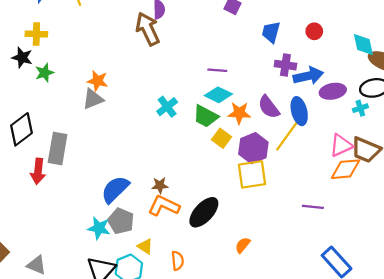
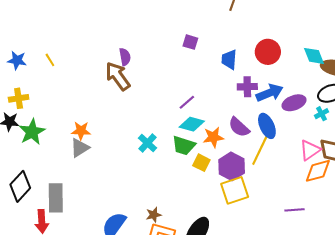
red circle: (314, 31) -> (268, 52), size x1.6
purple line: (217, 70) -> (187, 102), turned -36
green star: (44, 73) -> (32, 132), size x1.5

